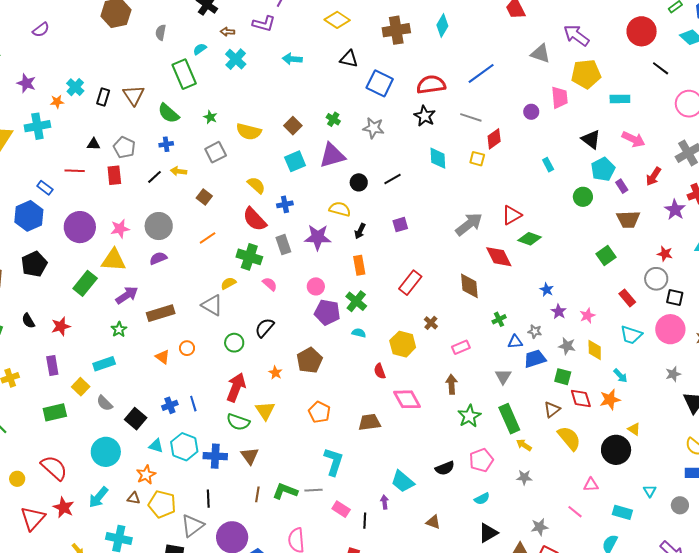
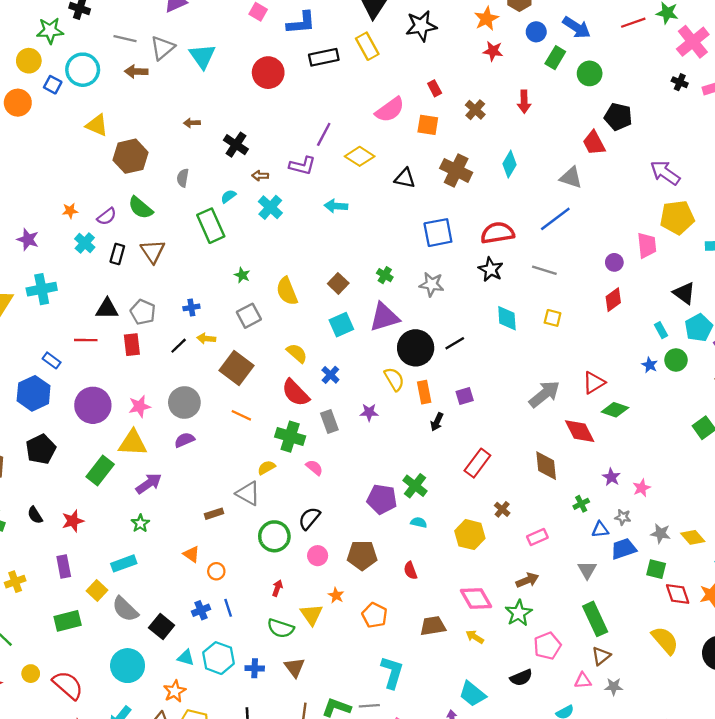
yellow diamond: (337, 20) -> (360, 156), moved
purple semicircle: (41, 30) -> (107, 216), moved
brown cross: (396, 30) -> (456, 170), turned 36
gray triangle: (540, 53) -> (571, 178), moved
black triangle: (349, 59) -> (405, 178), moved
blue square: (380, 83) -> (438, 233), turned -36
orange star: (57, 102) -> (70, 211), moved
green semicircle: (169, 113) -> (141, 208), moved
yellow semicircle: (249, 132) -> (287, 291), turned 55
red diamond: (494, 139) -> (613, 300), moved
black triangle: (93, 144) -> (107, 309), size x1.5
cyan rectangle: (548, 165) -> (661, 330), moved
black circle: (359, 182) -> (416, 348), size x1.8
brown square: (204, 197) -> (237, 368), size x1.8
blue cross: (285, 204) -> (330, 375), turned -35
yellow semicircle: (340, 209) -> (394, 379), turned 45
black arrow: (360, 231) -> (437, 422), moved
purple star: (318, 237) -> (369, 412), size x0.6
orange line: (208, 238) -> (241, 415), turned 60
orange rectangle: (359, 265) -> (424, 392), moved
pink circle: (316, 286) -> (318, 556), moved
blue star: (547, 290) -> (650, 365), moved
purple star: (559, 312) -> (611, 477), moved
brown rectangle: (161, 313) -> (214, 514), moved, size x0.6
pink star: (587, 316) -> (642, 488), moved
green circle: (234, 343) -> (274, 536), size x1.4
orange circle: (187, 348) -> (216, 571), moved
yellow diamond: (595, 350) -> (693, 537), turned -40
brown pentagon: (309, 360) -> (362, 555), turned 30
red semicircle: (380, 371) -> (410, 571), moved
orange star: (275, 373) -> (336, 595), moved
brown arrow: (452, 384) -> (527, 580), turned 72
red arrow: (236, 387) -> (277, 588), size x0.5
gray semicircle: (105, 403) -> (125, 609), size x1.4
brown triangle: (552, 410) -> (601, 656), moved
green star: (469, 416) -> (519, 613), moved
yellow arrow: (524, 445) -> (475, 637), moved
blue cross: (215, 456) -> (255, 668), size x0.7
pink pentagon: (481, 460) -> (547, 646), moved
yellow circle: (17, 479) -> (31, 674), moved
pink triangle: (591, 485) -> (583, 681), moved

